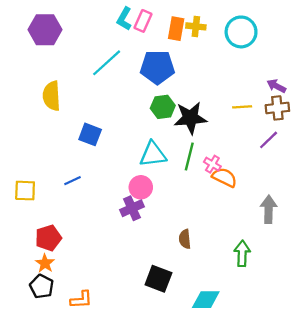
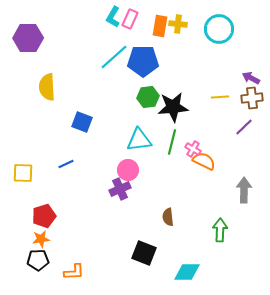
purple hexagon: (45, 30) -> (28, 38), moved
cyan line: (107, 63) -> (114, 57), moved
orange star: (45, 263) -> (41, 239), turned 30
black pentagon: (42, 286) -> (38, 260), turned -30

